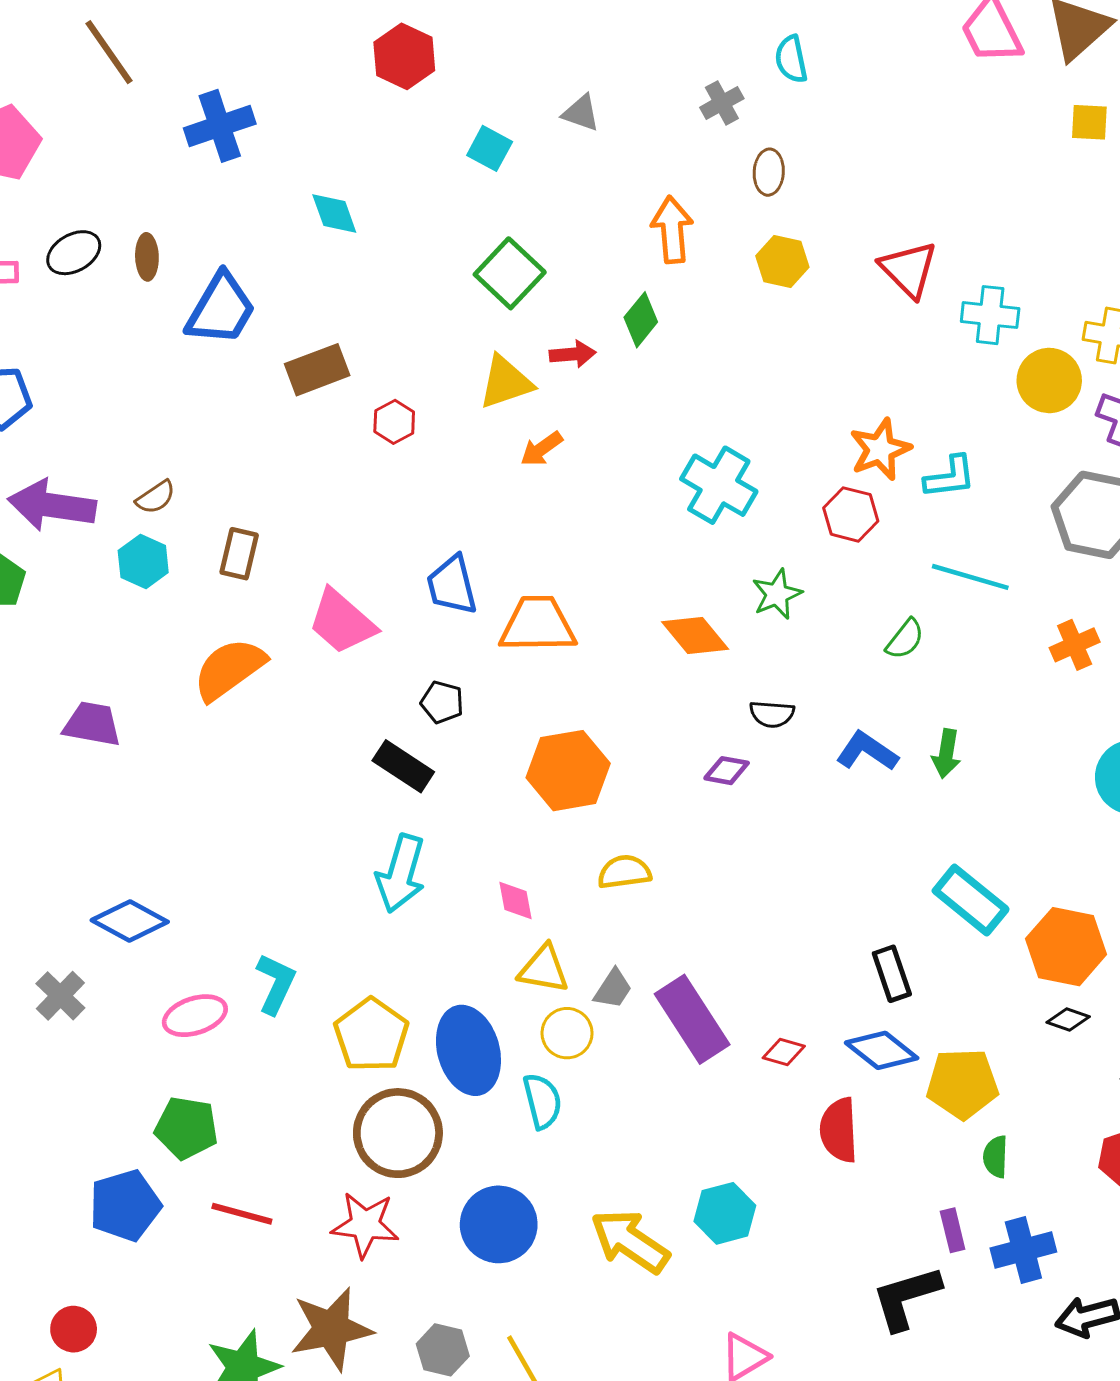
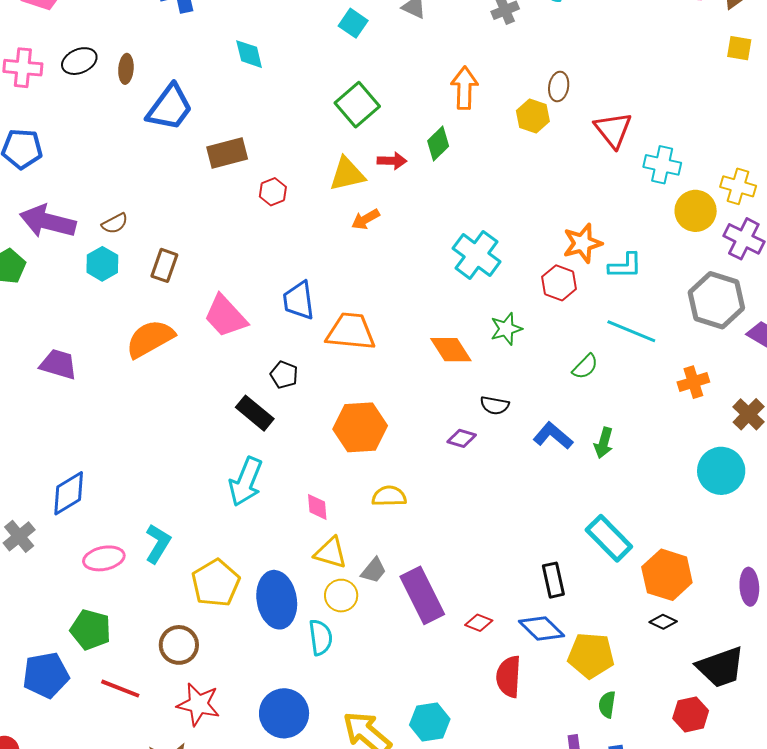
brown ellipse: (769, 172) -> (559, 87), moved
blue diamond: (130, 921) -> (69, 493), turned -66
brown circle: (398, 1133) -> (179, 645), moved, size x0.7

